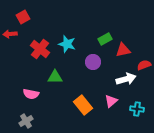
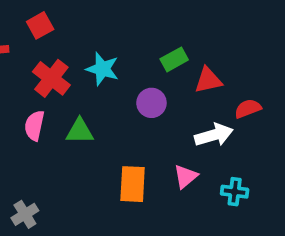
red square: (23, 17) -> (40, 25), moved
pink semicircle: (31, 94) -> (34, 126), moved, turned 91
orange rectangle: (83, 105) -> (133, 184), turned 42

